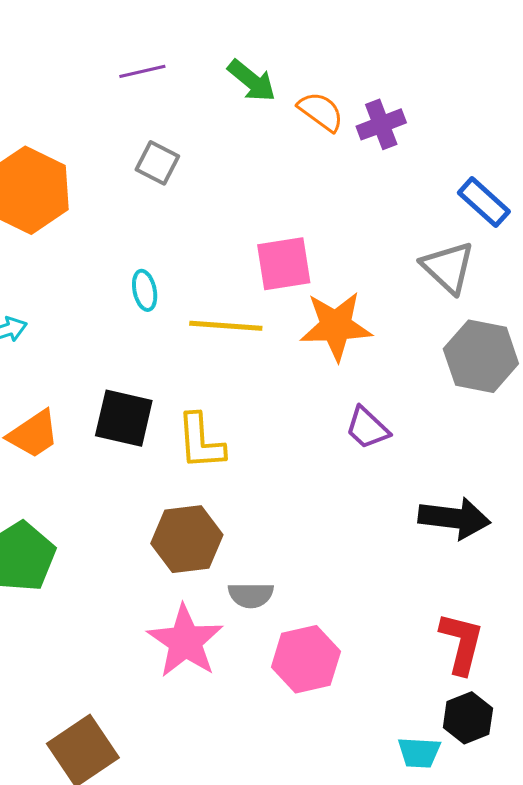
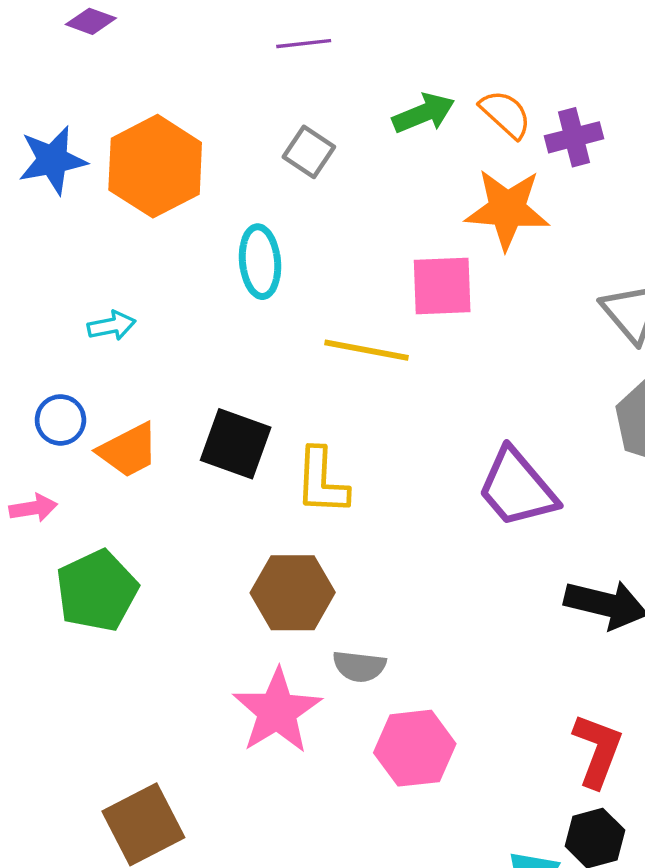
green arrow: (252, 81) -> (424, 113), moved, turned -68
cyan ellipse: (145, 290) -> (260, 262), moved, size x1.5
orange star: (336, 326) -> (507, 209), moved
purple trapezoid: (367, 428) -> (517, 488), size x1.6

